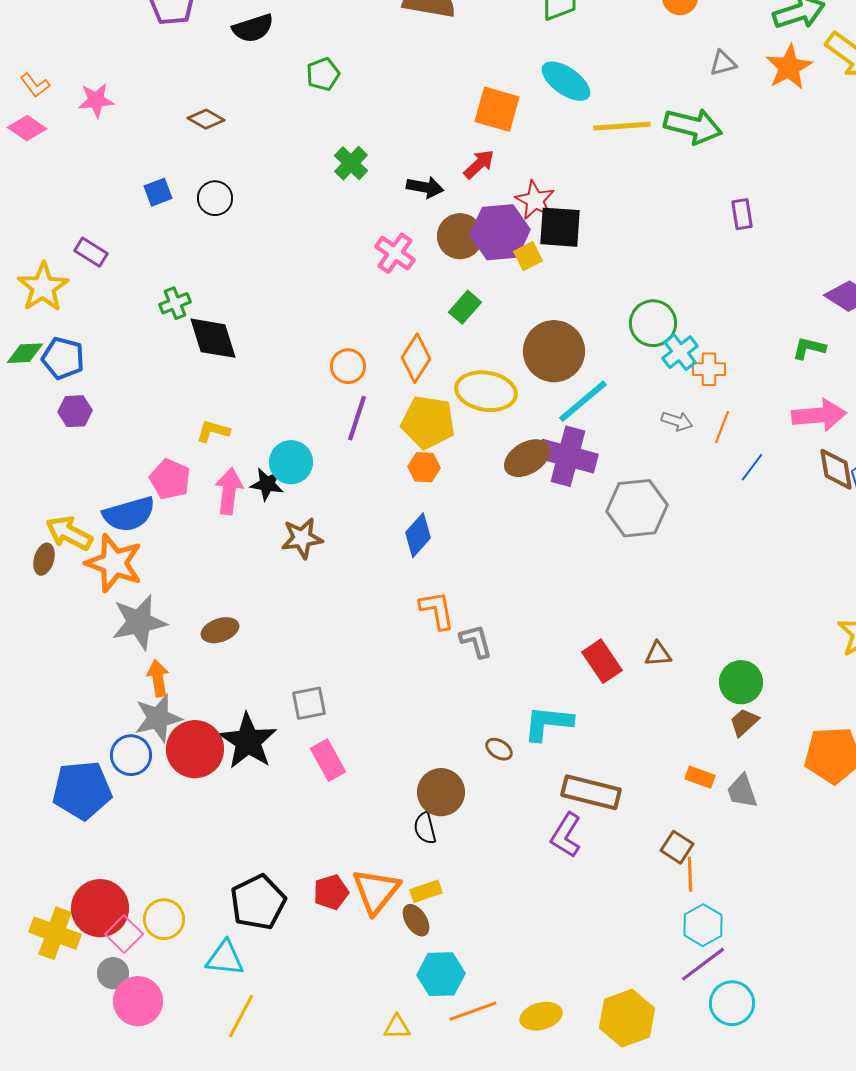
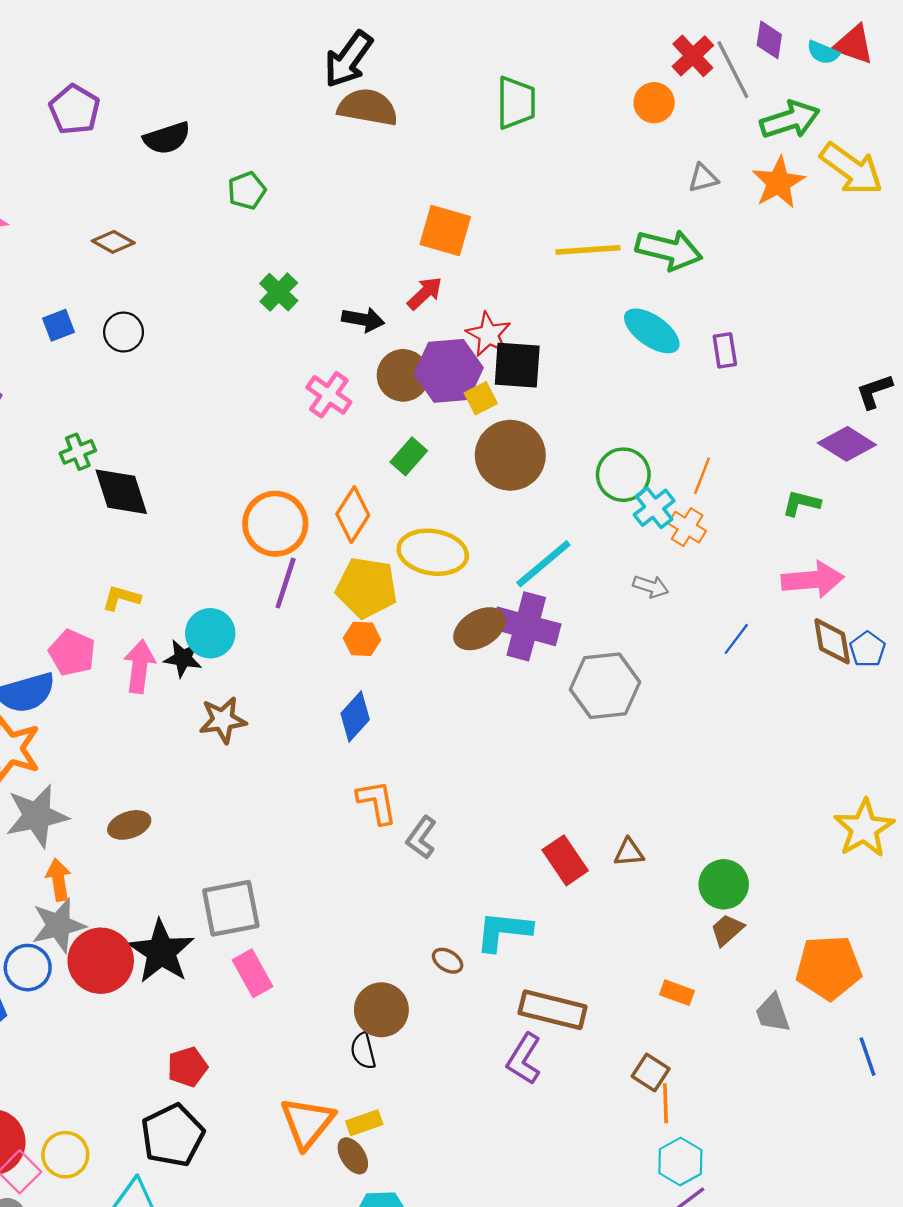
cyan ellipse: (566, 81) -> (652, 331), moved
brown circle: (554, 351) -> (510, 455), moved
orange circle: (348, 366) -> (275, 524), size x1.6
orange cross: (709, 369) -> (687, 527), turned 32
orange line: (722, 427) -> (702, 476), moved
gray L-shape: (476, 641) -> (421, 837), turned -129
gray square: (309, 703) -> (231, 908), size x1.5
gray trapezoid: (742, 791) -> (773, 1013), moved
red pentagon: (331, 892) -> (187, 1067), moved

